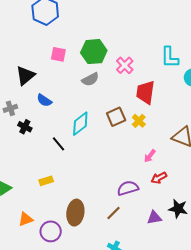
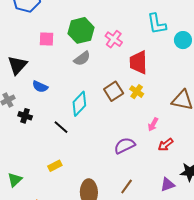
purple semicircle: (128, 188) -> (125, 146), moved

